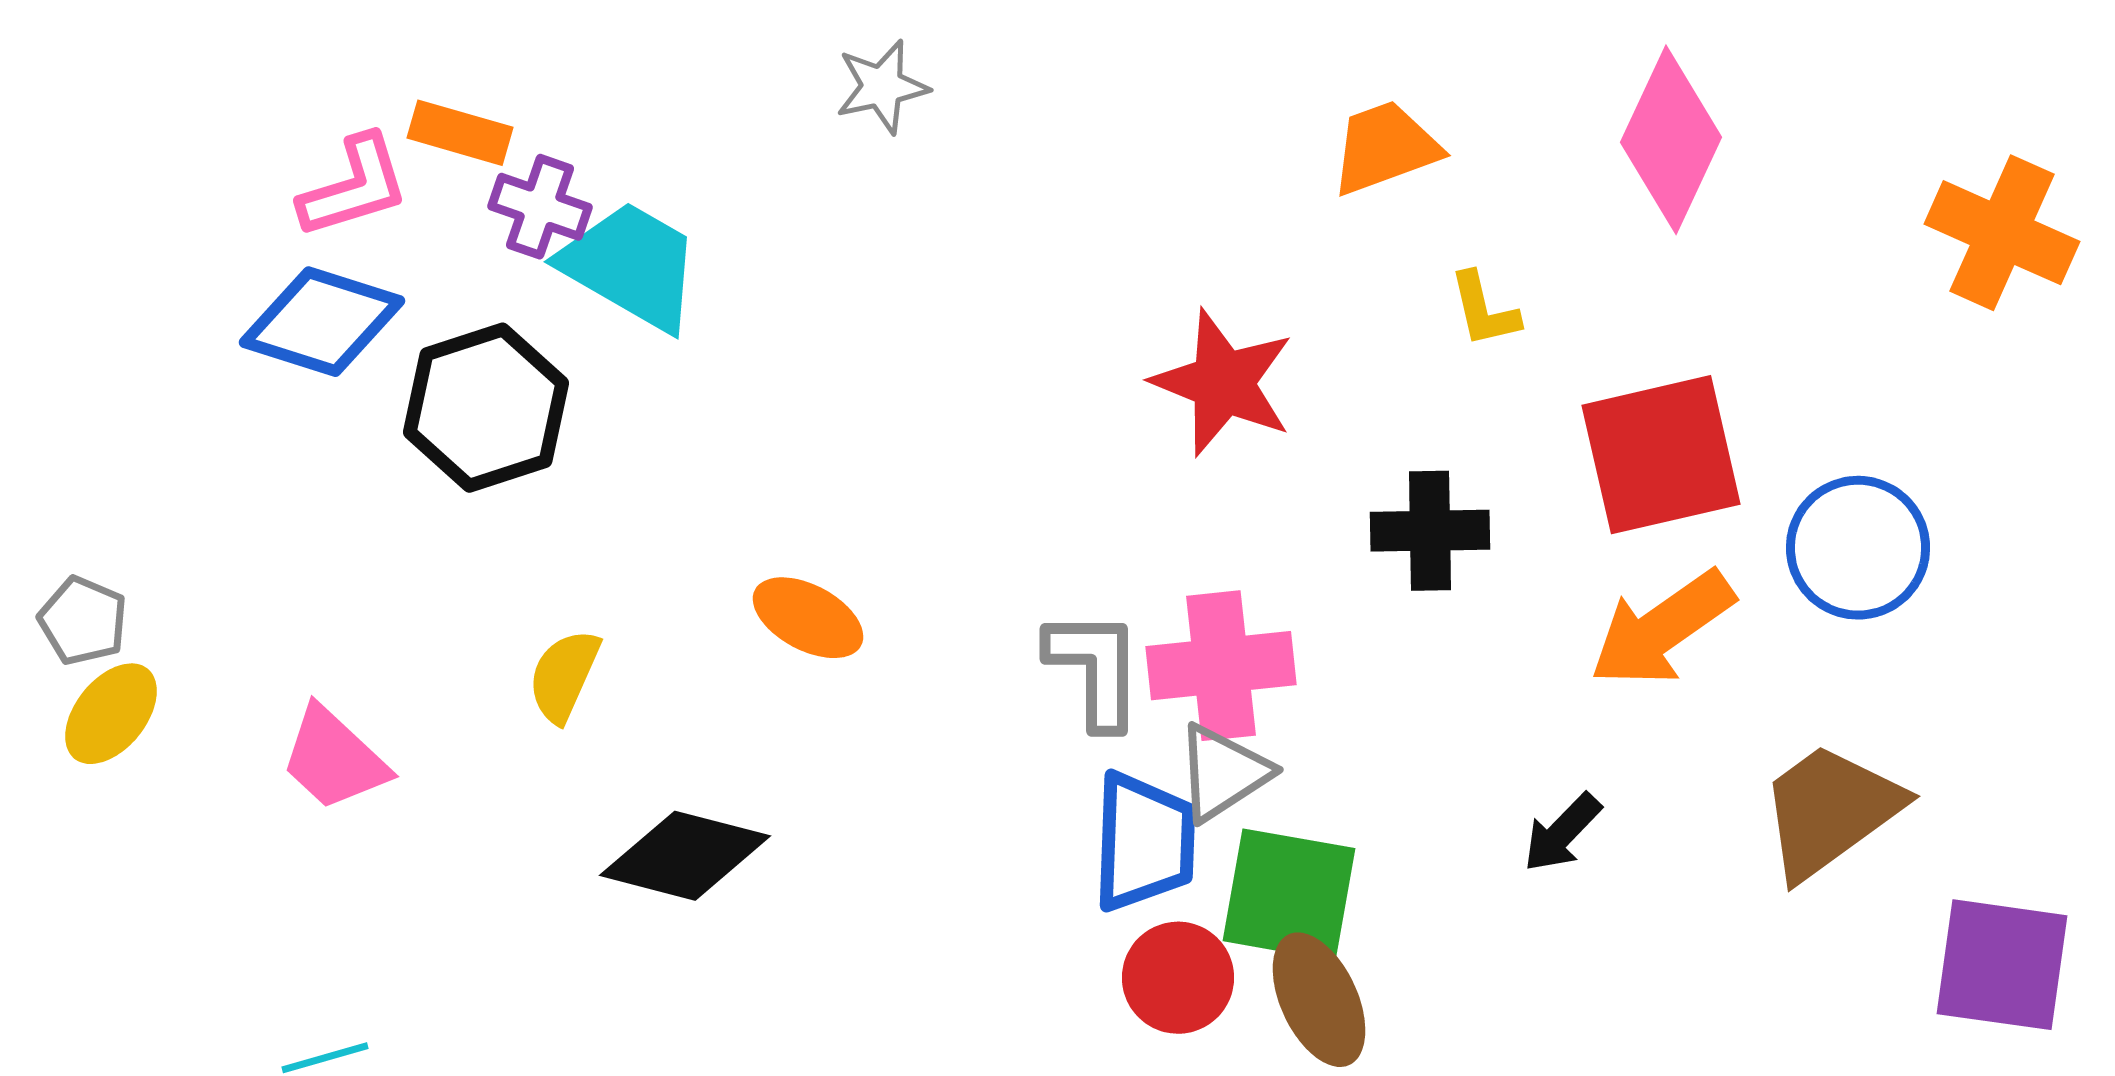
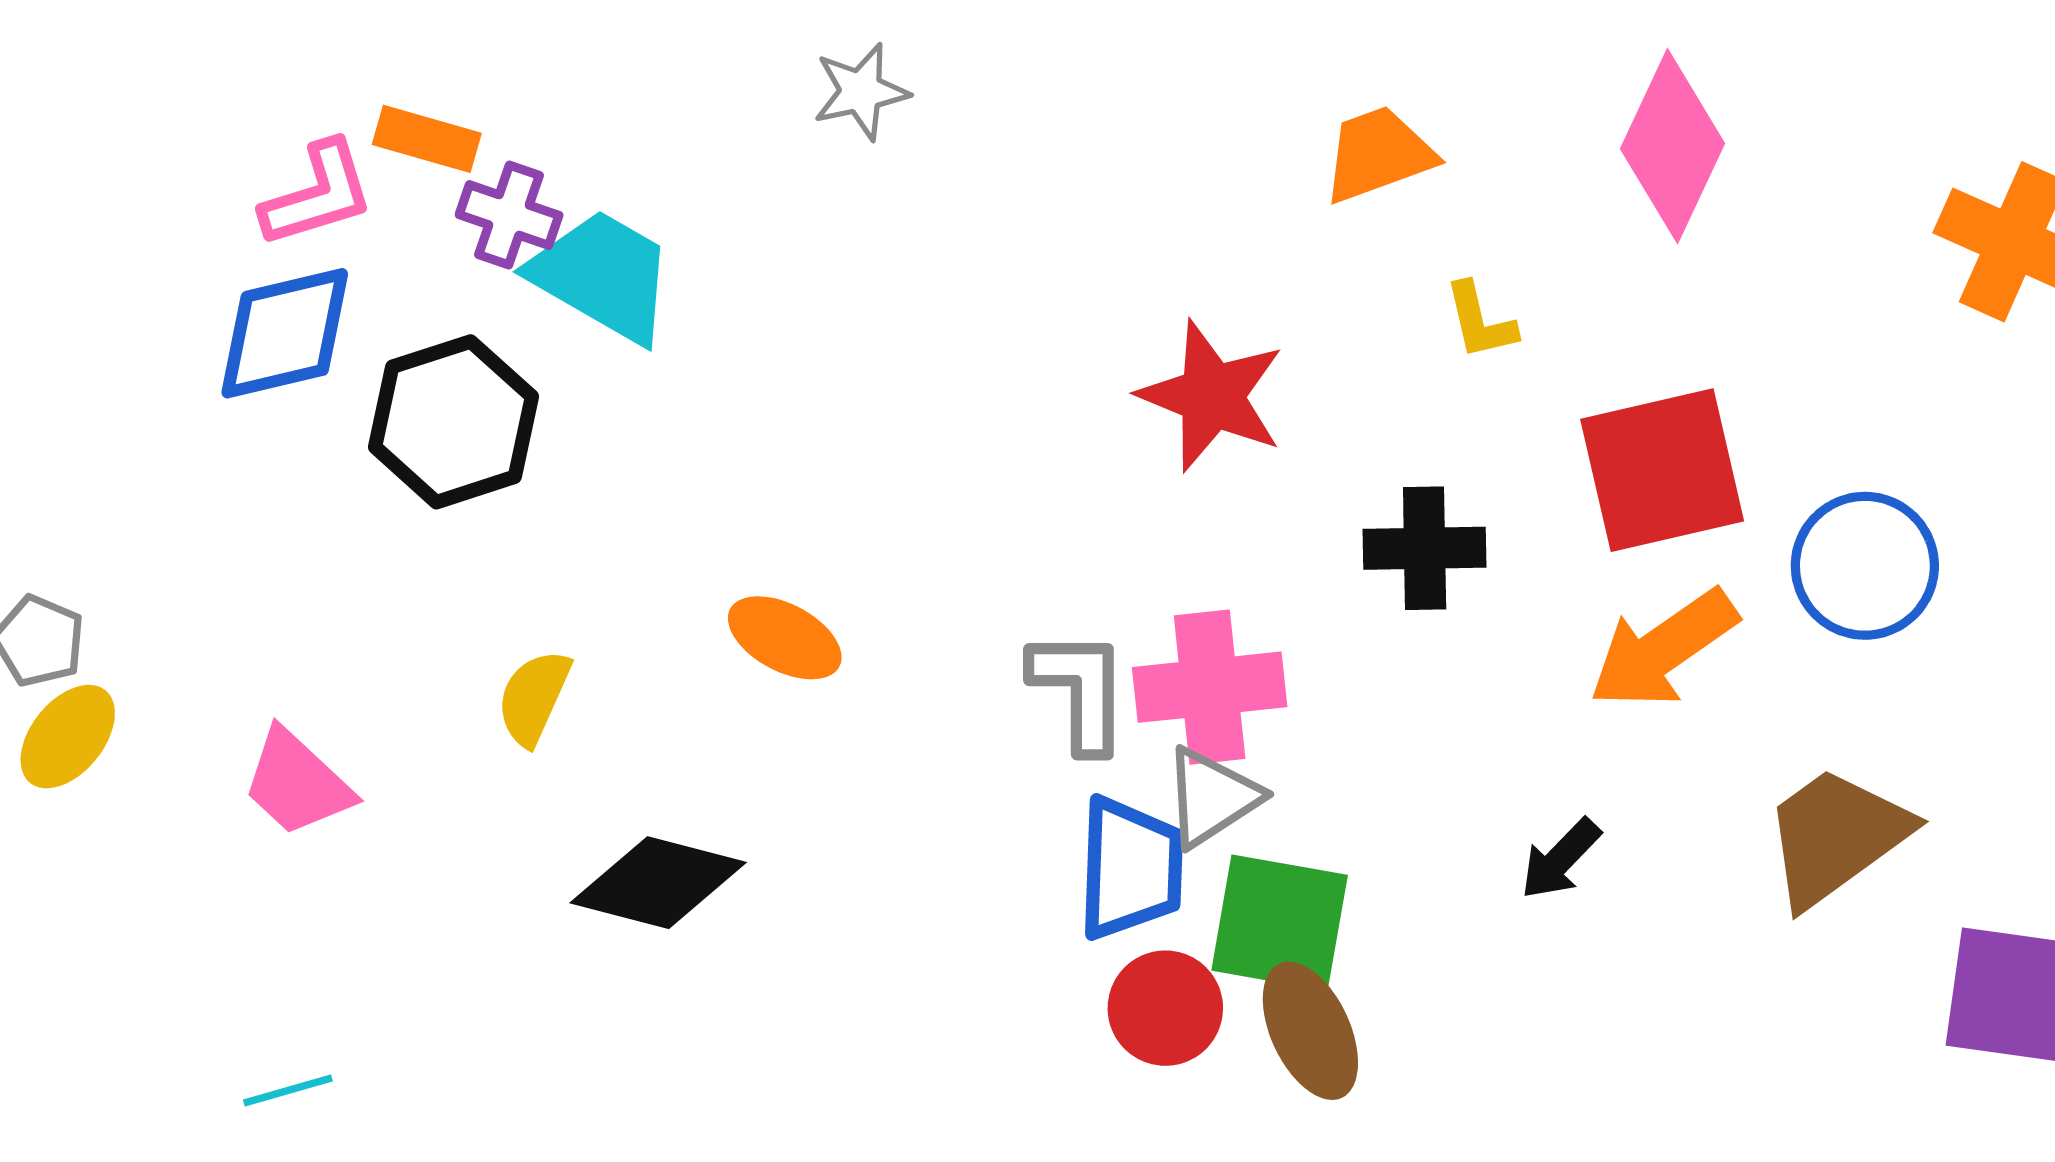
blue diamond: (322, 322) -> (285, 333), turned -31

